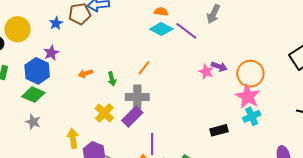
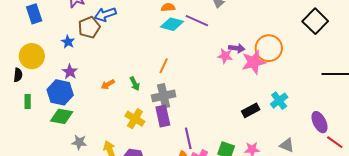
pink star: (248, 96) -> (254, 62), moved, turned -30
purple rectangle: (132, 116) -> (163, 116), turned -45
cyan cross: (252, 116) -> (279, 101), moved
gray star: (33, 122) -> (79, 142), moved

